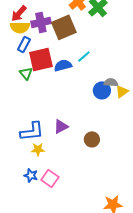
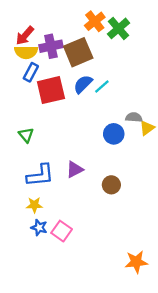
blue semicircle: (63, 65) -> (83, 84), moved, turned -30
green triangle: (26, 73) -> (26, 135), moved
blue circle: (102, 90) -> (114, 134), moved
yellow star: (38, 149) -> (34, 205), moved

